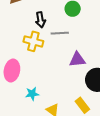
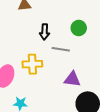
yellow cross: (33, 41) -> (32, 64), moved, turned -30

